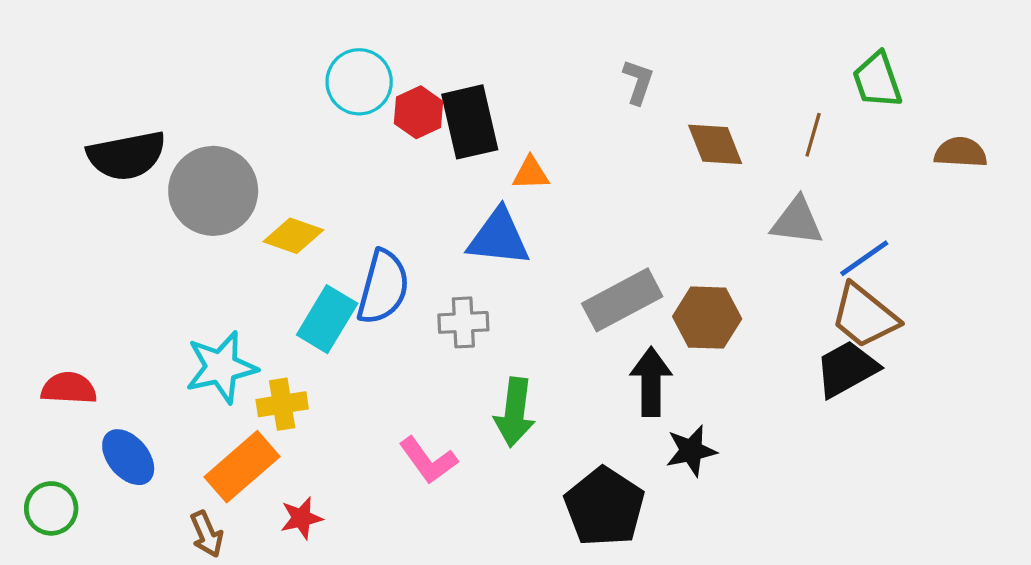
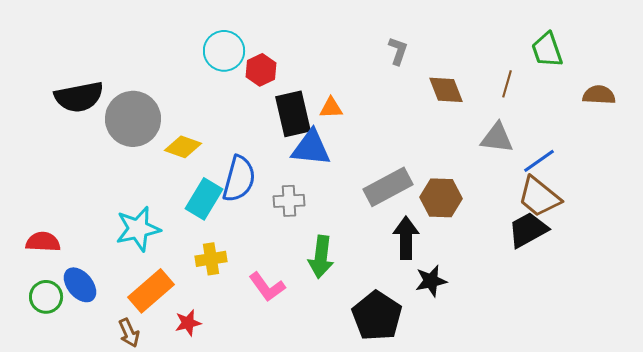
black rectangle: (470, 122) -> (293, 114), moved
yellow cross: (282, 404) -> (211, 259), moved
green circle: (51, 508) -> (46, 297), moved

